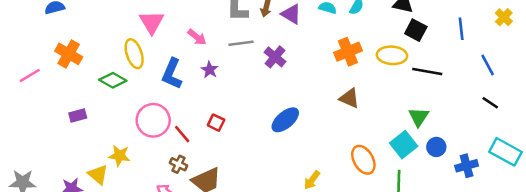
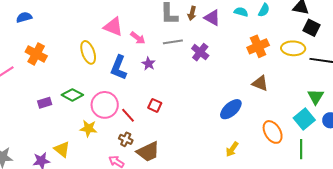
pink triangle: (152, 22) -> (113, 27), moved, turned -35
green diamond: (113, 80) -> (72, 95), moved
blue ellipse: (285, 120) -> (231, 109), moved
yellow star: (119, 156) -> (88, 128), moved

